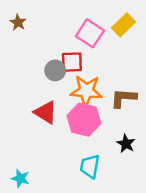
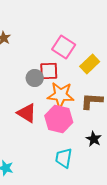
yellow rectangle: (124, 25) -> (90, 64), moved

